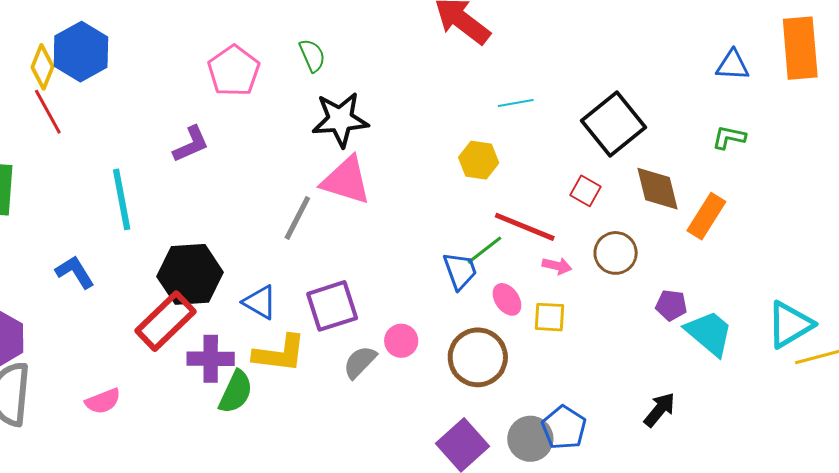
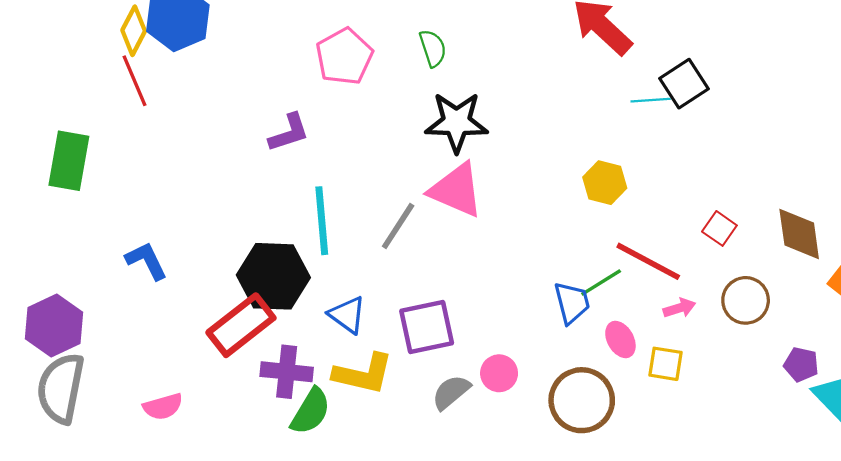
cyan line: (516, 103) -> (651, 100), moved
black square: (614, 124) -> (684, 84), moved, size x0.7
cyan line: (122, 199) -> (322, 221), moved
pink arrow: (557, 266) -> (679, 308), turned -36

